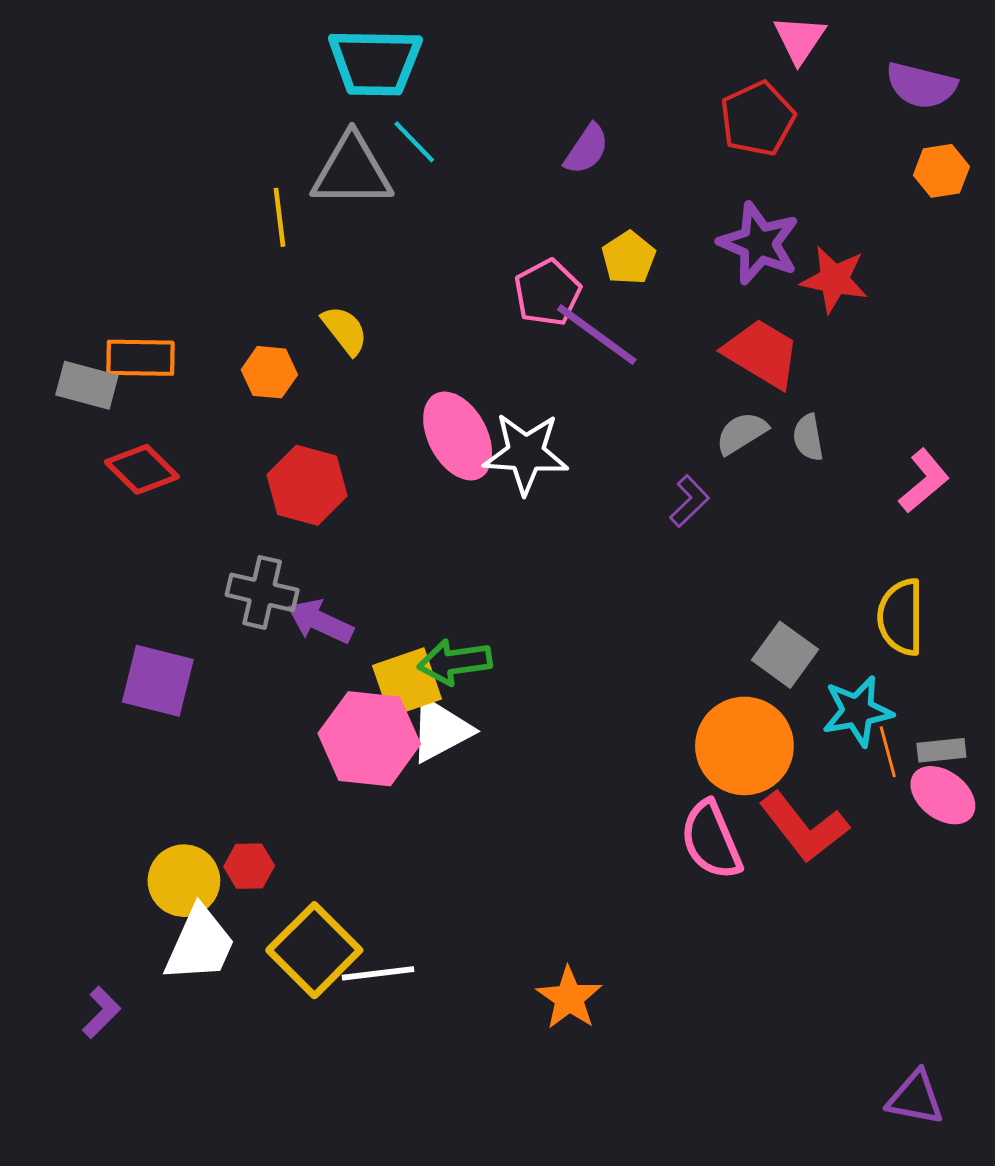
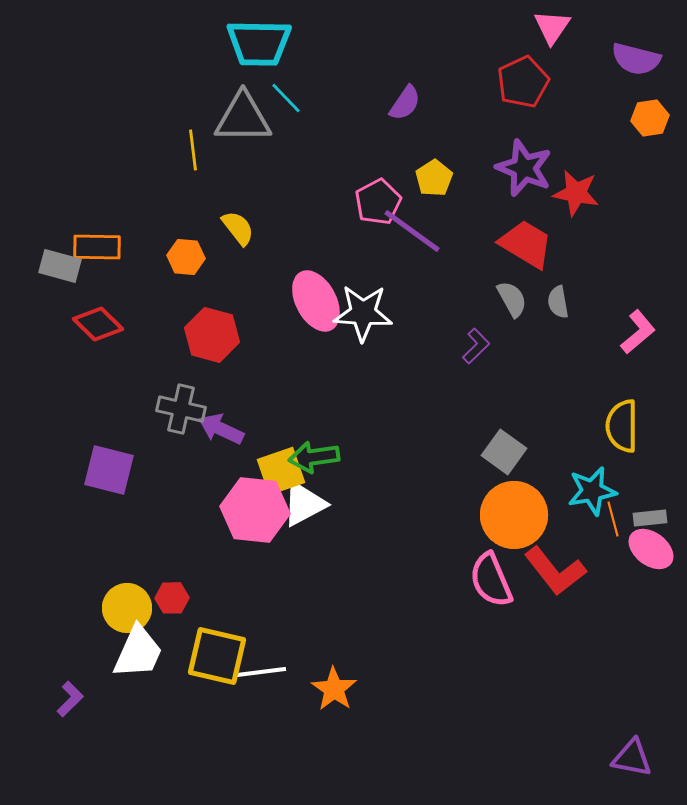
gray semicircle: (742, 433) -> (512, 299), turned 93
gray square: (785, 655) -> (504, 452), moved
yellow square: (314, 950) -> (217, 656), turned -32
orange star: (569, 998) -> (334, 689), moved

